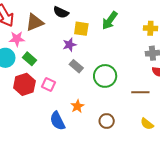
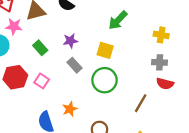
yellow square: (81, 29) -> (105, 50), moved
green rectangle: (29, 59) -> (40, 48), moved
brown line: (140, 92) -> (141, 103), turned -66

